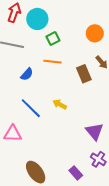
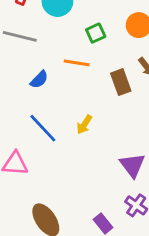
green square: (53, 39) -> (96, 33), moved
yellow arrow: (60, 104) -> (84, 125), turned -88

